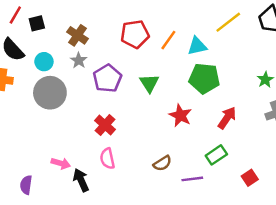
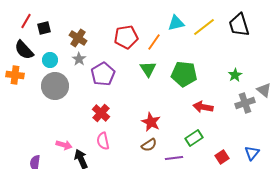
cyan triangle: (197, 46) -> (176, 23), moved
green triangle: (149, 83) -> (148, 69), moved
red star: (180, 115) -> (151, 122), moved
red arrow: (227, 118) -> (203, 107), turned -114

